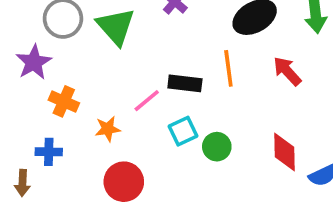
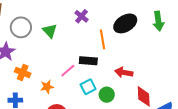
green triangle: (116, 26) -> (50, 31), size x0.7
orange line: (228, 68) -> (102, 39), moved
red arrow: (287, 71) -> (124, 72), moved, turned -36

